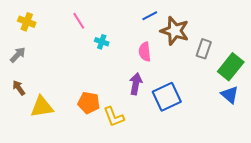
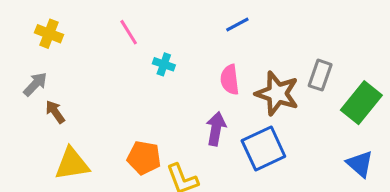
brown star: (175, 31) -> (277, 93), moved
brown arrow: (19, 88) -> (55, 112), moved
blue triangle: (230, 95) -> (360, 164), moved

